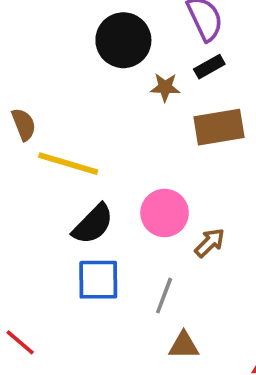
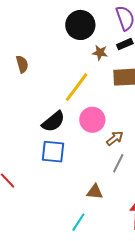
yellow line: (68, 164) -> (77, 87), moved, turned -76
gray line: (164, 296) -> (118, 163), moved

